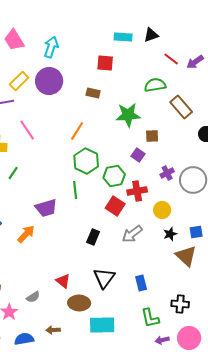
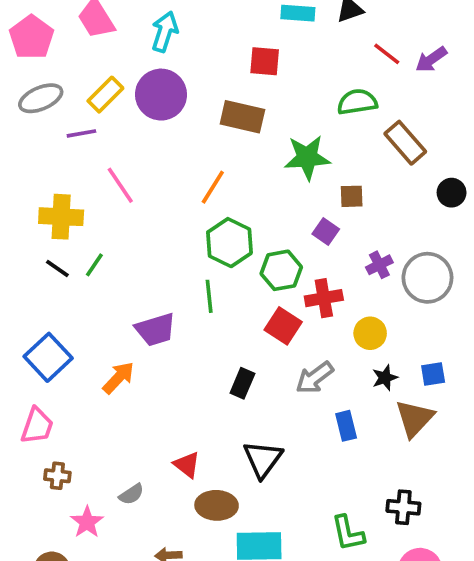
brown rectangle: (93, 93) -> (242, 117), size x1.6
brown triangle: (186, 256) -> (415, 418), turned 30
blue rectangle: (141, 283) -> (346, 426), moved

